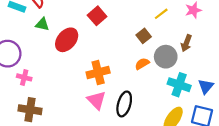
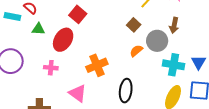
red square: (97, 16) -> (78, 14), moved
pink cross: (24, 77) -> (51, 68), moved
pink triangle: (96, 100) -> (78, 93), moved

